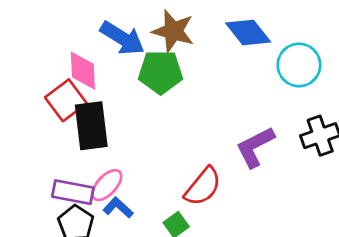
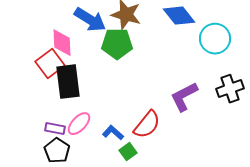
purple rectangle: (73, 192) -> (55, 129), size x0.7
blue L-shape: (118, 208) -> (113, 133), moved

